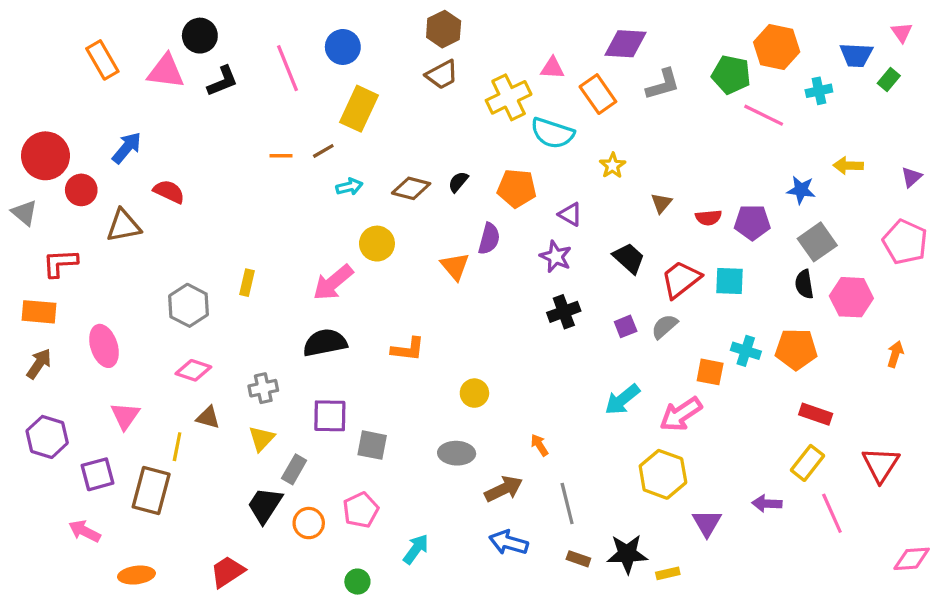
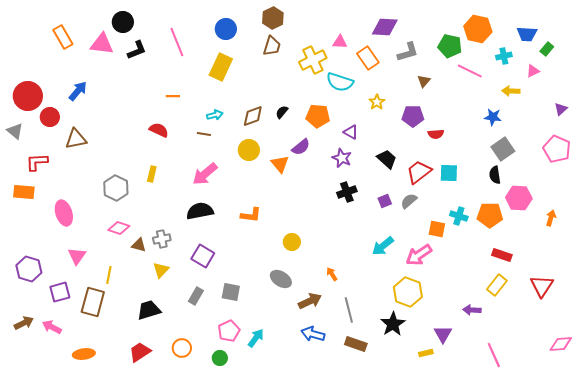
pink triangle: (902, 32) -> (533, 71), moved, turned 40
blue circle: (343, 47) -> (226, 29), moved
brown trapezoid: (442, 75) -> (272, 46), turned -45
brown line: (323, 151) -> (204, 134), moved, turned 40
yellow arrow: (848, 166) -> (511, 91), moved
brown diamond: (411, 188) -> (253, 116), turned -35
red semicircle: (169, 192) -> (159, 130), moved
brown triangle: (661, 203) -> (424, 81), moved
purple pentagon: (752, 222) -> (413, 116), moved
purple semicircle: (489, 239) -> (301, 147), turned 36
yellow circle: (377, 244) -> (249, 150), moved
pink hexagon: (851, 297) -> (519, 198), moved
brown arrow: (39, 364) -> (24, 323), moved, turned 30
purple square: (330, 416) -> (203, 256), turned 30
brown triangle: (208, 417) -> (139, 245), moved
gray square: (372, 445) -> (231, 292), moved
gray ellipse: (457, 453) -> (281, 279), turned 30
gray rectangle: (294, 469) -> (196, 296), moved
black trapezoid: (265, 505) -> (149, 310), moved, turned 40
pink pentagon: (361, 510) -> (229, 331), moved
pink line: (832, 513) -> (494, 355), moved
orange circle: (309, 523) -> (182, 348), moved
purple triangle: (707, 523) -> (443, 334), moved
black star: (627, 554) -> (393, 324), moved, turned -30
brown rectangle: (578, 559) -> (356, 344), size x1.5
yellow rectangle: (668, 573) -> (426, 353), moved

